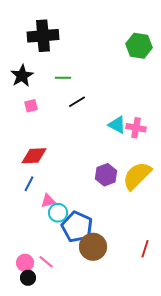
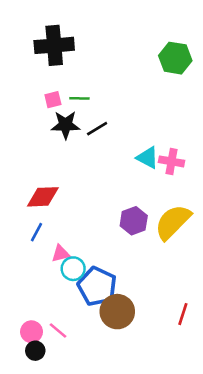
black star: (22, 76) -> (66, 125), moved, turned 30
pink square: (31, 106) -> (53, 100), moved

